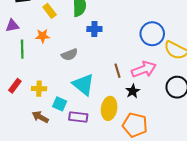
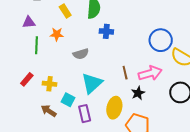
cyan triangle: (83, 85) -> (92, 83), turned 35
purple rectangle: (78, 117) -> (85, 114), turned 66

